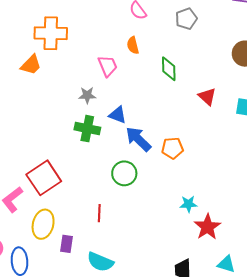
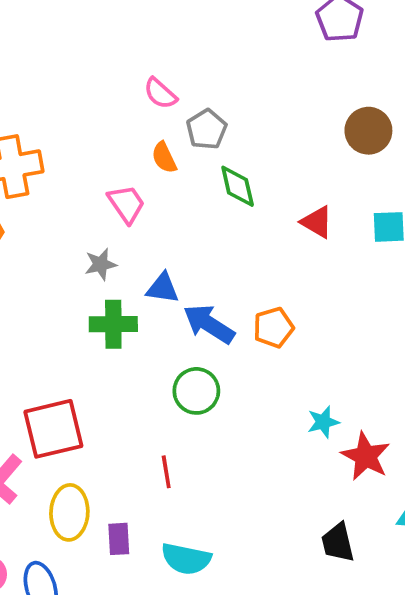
gray pentagon: (186, 19) -> (207, 129), moved
red square: (44, 178) -> (53, 429), turned 32

